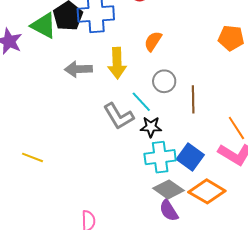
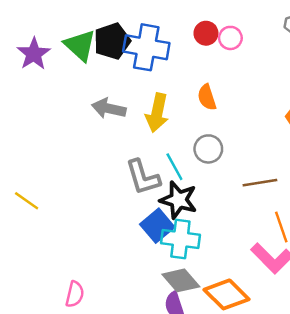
orange semicircle: (153, 41) -> (207, 97), turned -65
brown line: (193, 99) -> (260, 183), moved, turned 68
black star: (151, 127) -> (178, 200), size x1.4
blue square: (190, 157) -> (157, 226), moved

